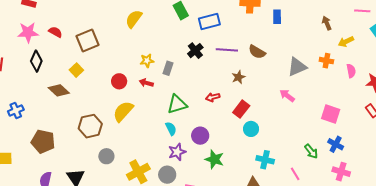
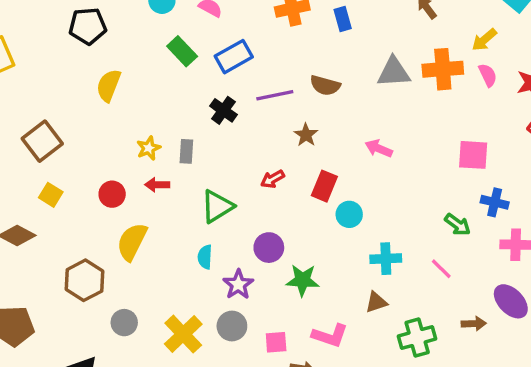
yellow arrow: (346, 42) -> (484, 40), moved
orange cross: (326, 61) -> (443, 69), size x1.6
gray triangle: (297, 67) -> (394, 72), moved, turned 35
yellow square: (76, 70) -> (51, 195), moved
pink arrow: (287, 96) -> (379, 149), moved
cyan semicircle: (171, 129) -> (205, 257), moved, turned -136

